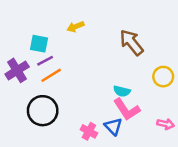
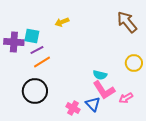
brown arrow: (132, 42) -> (127, 22), moved
purple cross: (17, 70) -> (14, 42), moved, turned 36
pink arrow: (166, 124) -> (126, 98), moved, turned 136

